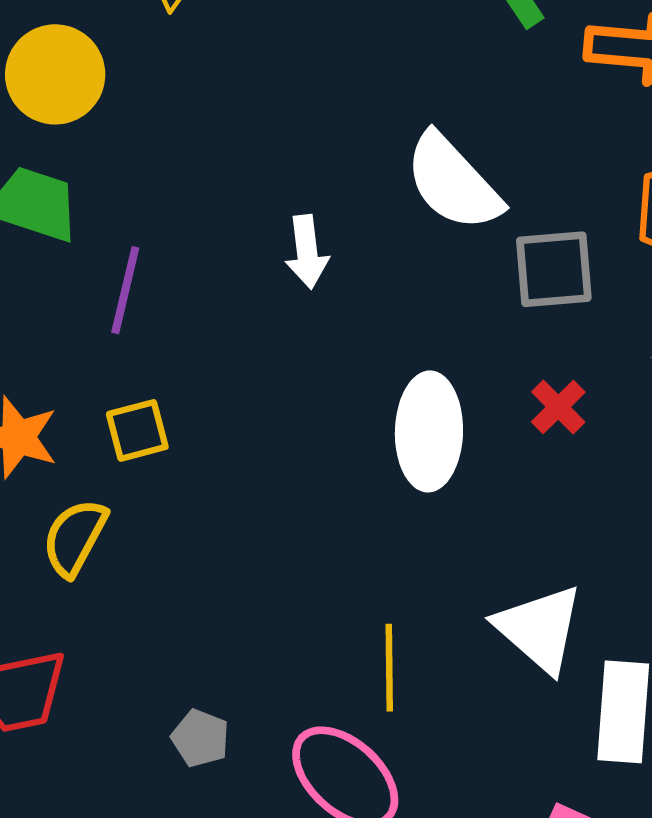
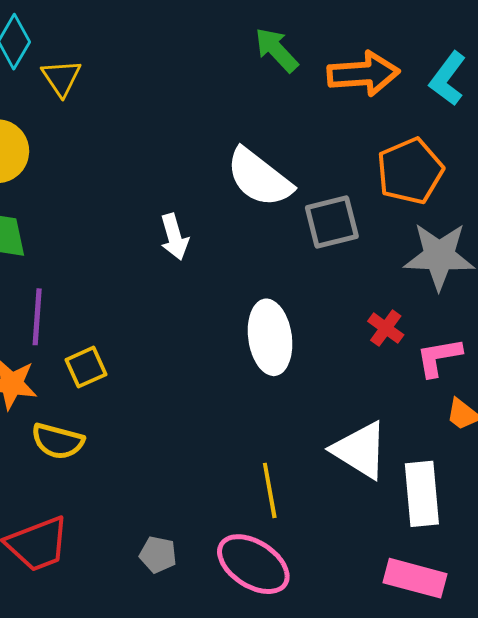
purple line: (125, 290) -> (37, 317), moved
red cross: (558, 407) -> (386, 328), moved
yellow semicircle: (75, 538) -> (58, 441), turned -94

